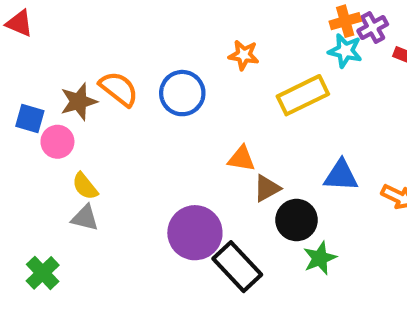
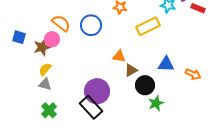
brown star: (79, 102) -> (42, 47), moved
pink circle: (57, 142) -> (52, 39), moved
yellow semicircle: (85, 186) -> (45, 69), turned 80
black rectangle: (237, 267) -> (91, 107), moved
green cross: (43, 273) -> (49, 110), moved

